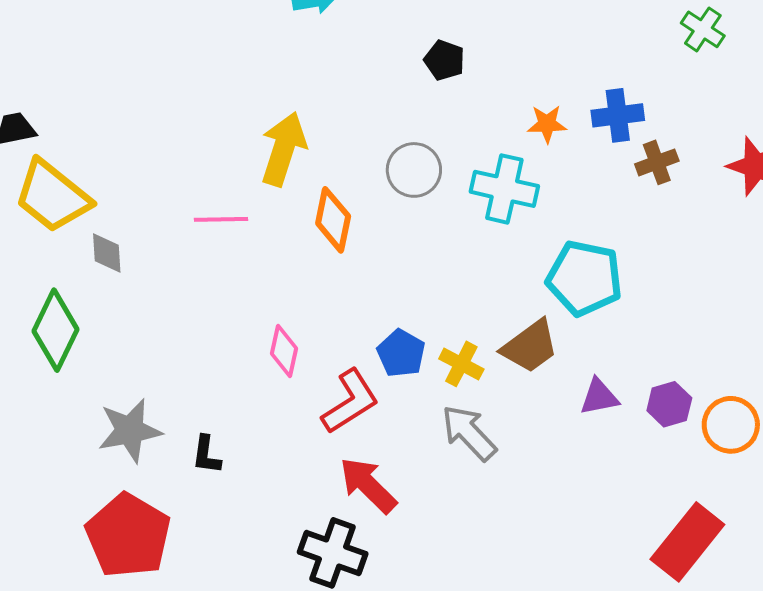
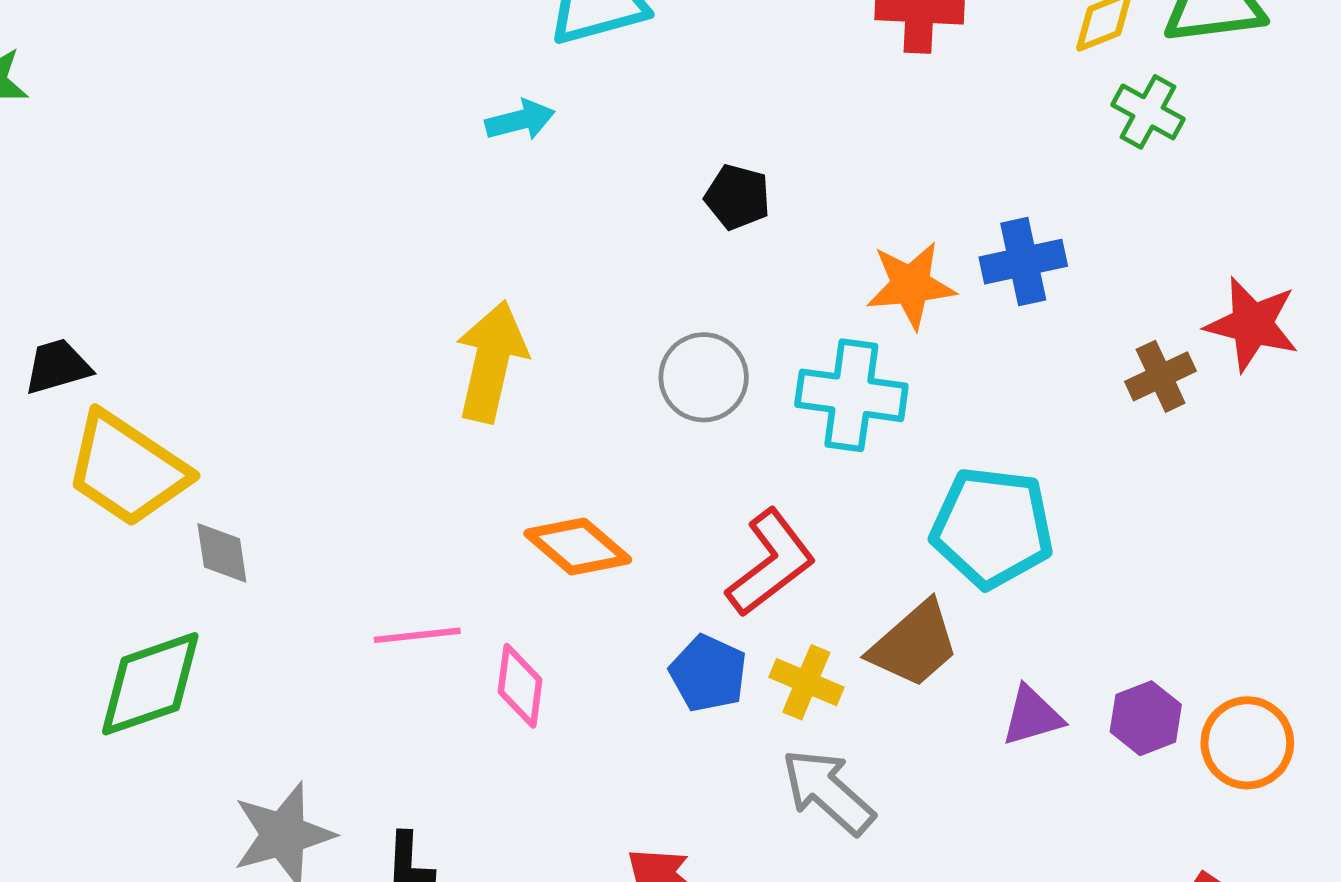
orange star: (547, 124) -> (911, 285), size x1.4
brown cross: (657, 162) -> (1161, 376), moved
pink line: (221, 219) -> (417, 635), moved
orange diamond: (333, 220) -> (578, 547), moved, turned -56
green diamond: (55, 330) -> (150, 684), turned 50
red L-shape: (350, 401) -> (771, 563), moved

